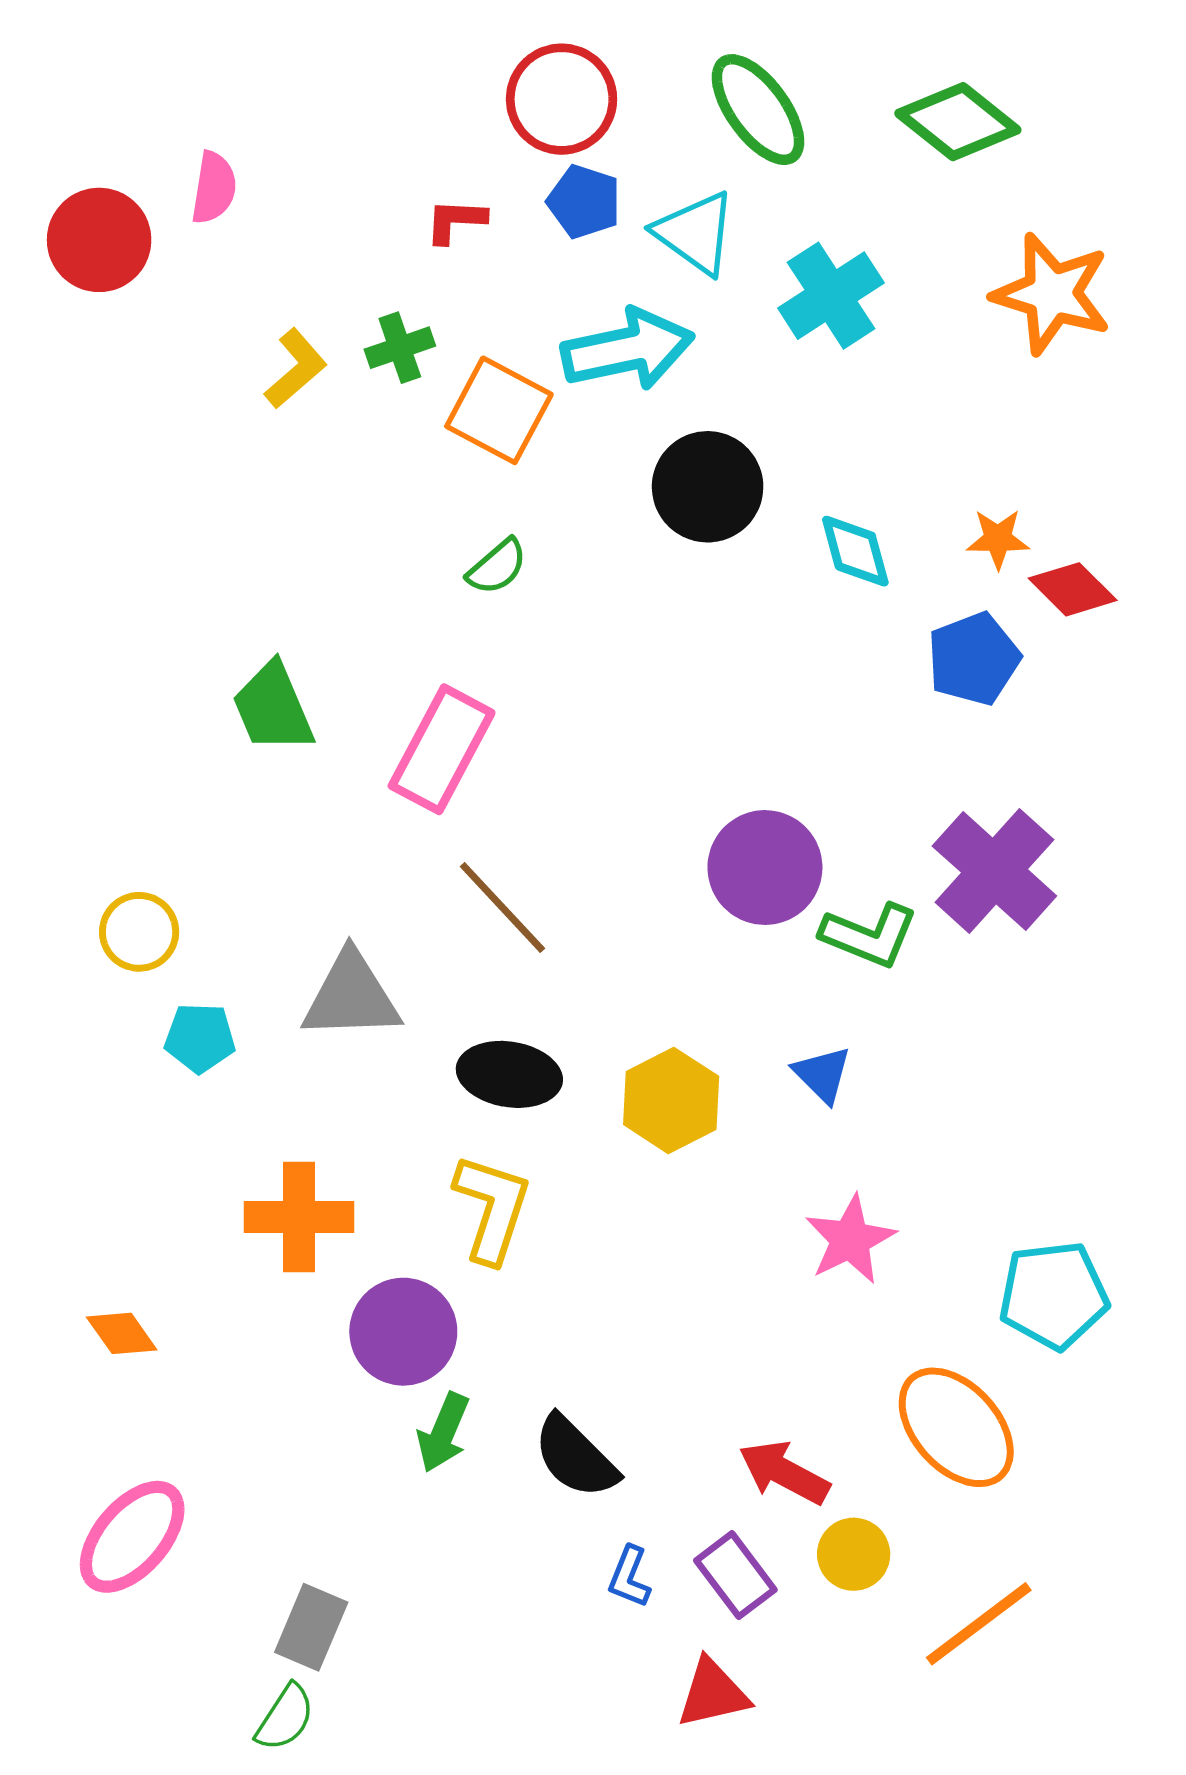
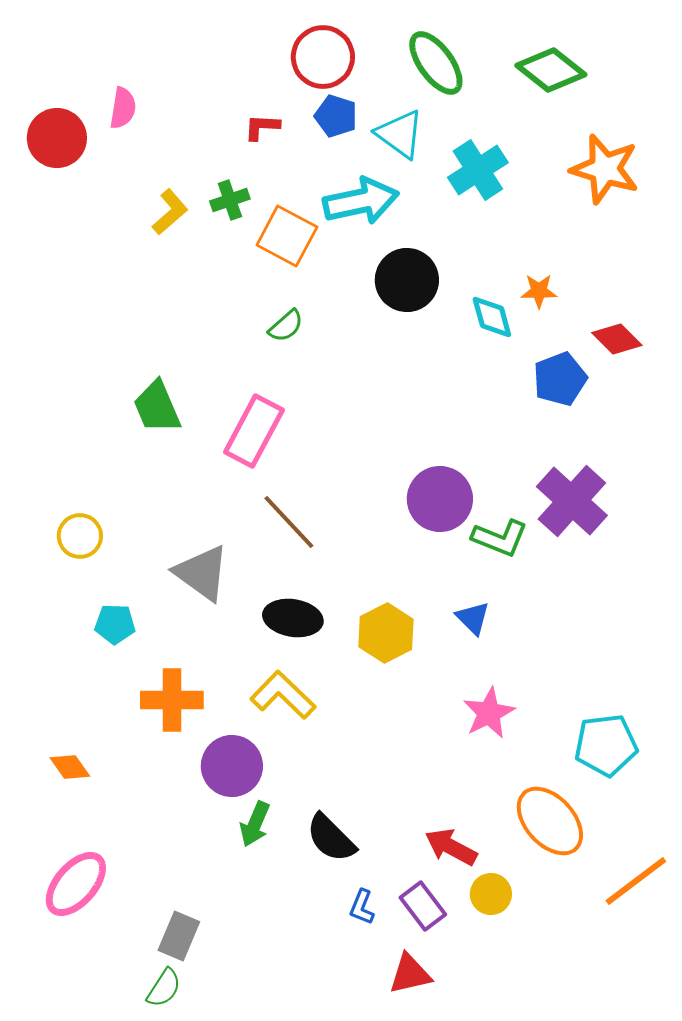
orange star: (998, 539) -> (539, 291), moved
gray triangle: (351, 996) -> (202, 573), turned 38
cyan pentagon: (200, 1038) -> (115, 624), moved
yellow L-shape: (492, 1208) -> (283, 695), turned -64
orange line: (979, 1624) -> (636, 881), moved

